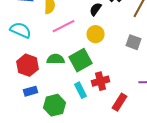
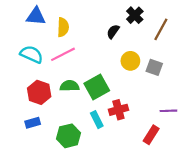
pink line: (64, 26) -> (63, 54), moved
yellow circle: (96, 34) -> (130, 61), moved
blue rectangle: (30, 91) -> (33, 123), moved
red rectangle: (120, 102) -> (151, 135), moved

